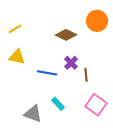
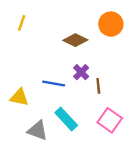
yellow line: (15, 29) -> (22, 23), moved, turned -40
yellow triangle: (17, 57) -> (19, 97), moved
cyan rectangle: (58, 104) -> (66, 119), size x1.5

